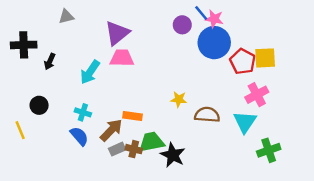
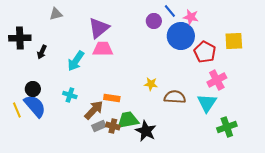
pink star: (214, 19) -> (191, 17), moved
yellow square: (265, 58) -> (234, 41), moved
blue semicircle: (79, 136) -> (35, 106), moved, size x1.4

